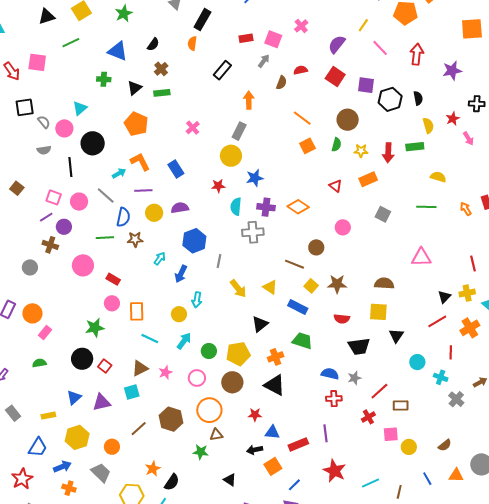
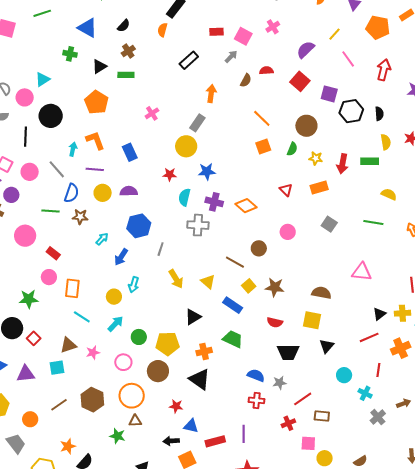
cyan arrow: (119, 173) -> (73, 149), turned -56

